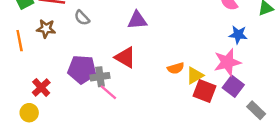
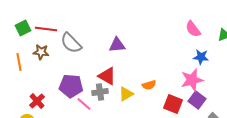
gray semicircle: (82, 18) -> (71, 43), size x1.6
yellow triangle: (195, 75) -> (126, 94), moved
gray cross: (100, 77) -> (100, 92), moved
pink line: (108, 92) -> (84, 104), moved

